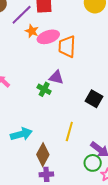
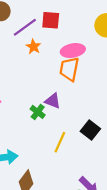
pink ellipse: (48, 37) -> (73, 51), moved
yellow line: (69, 132) -> (60, 142), moved

